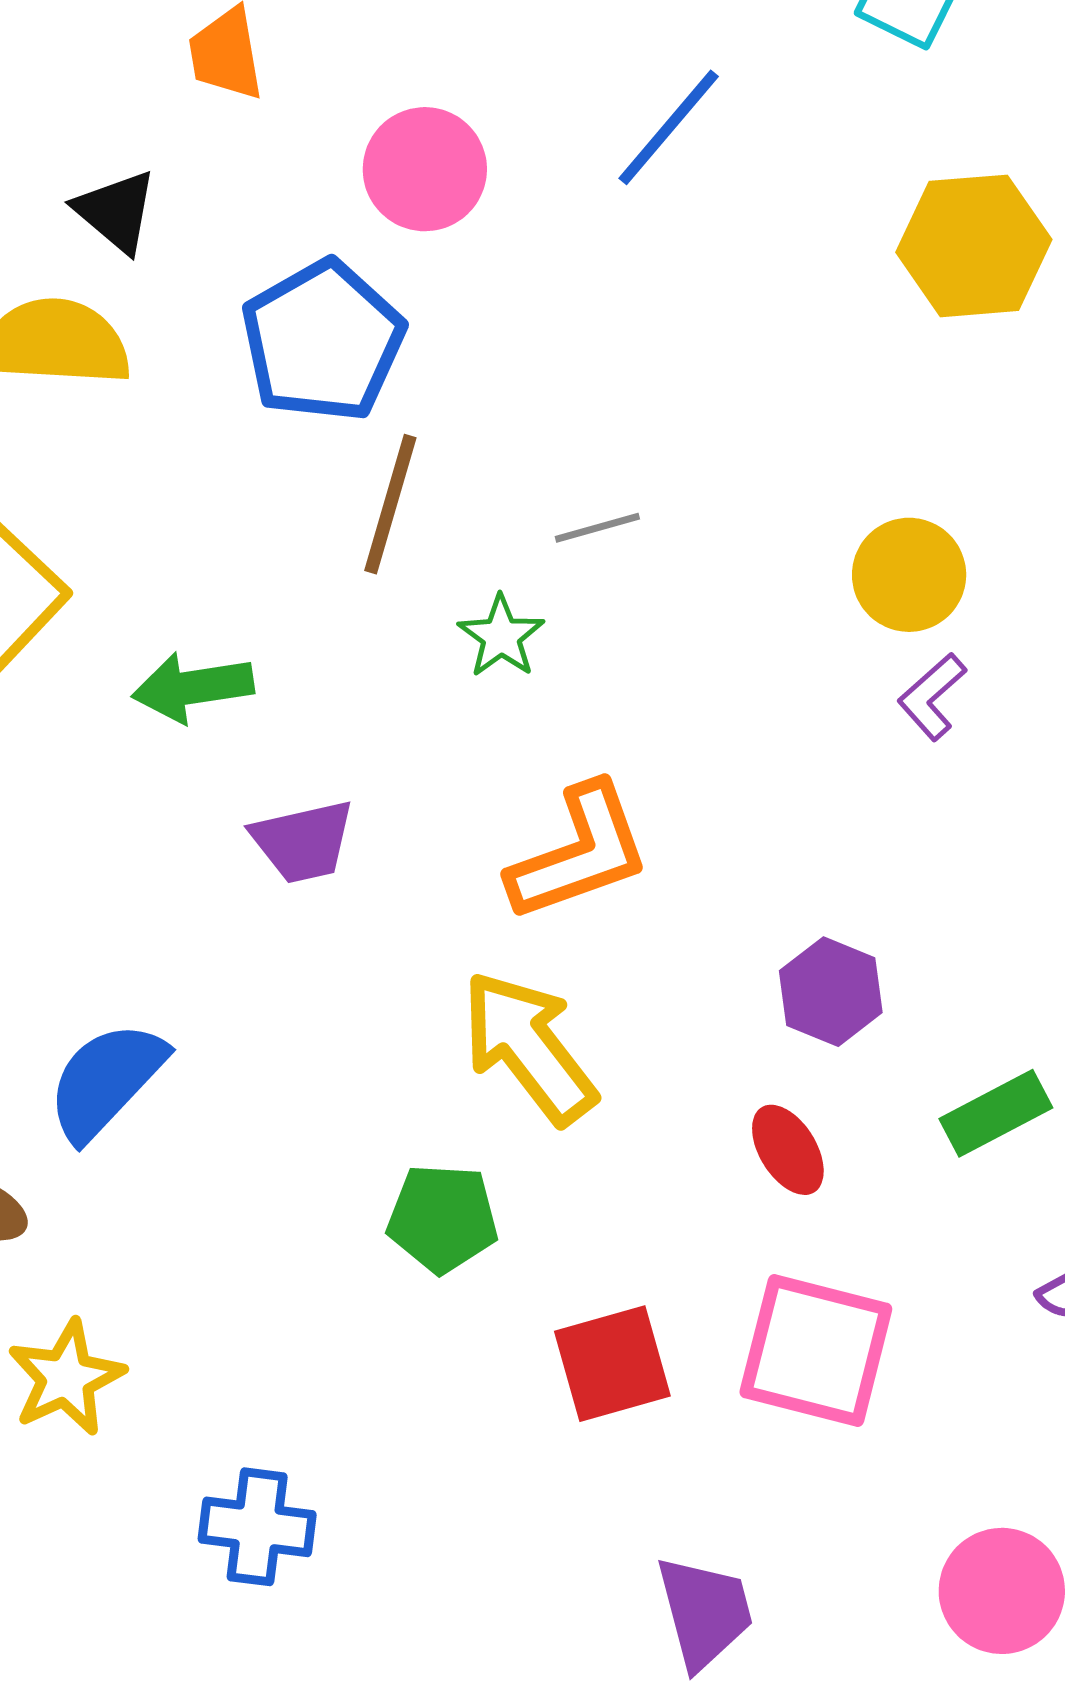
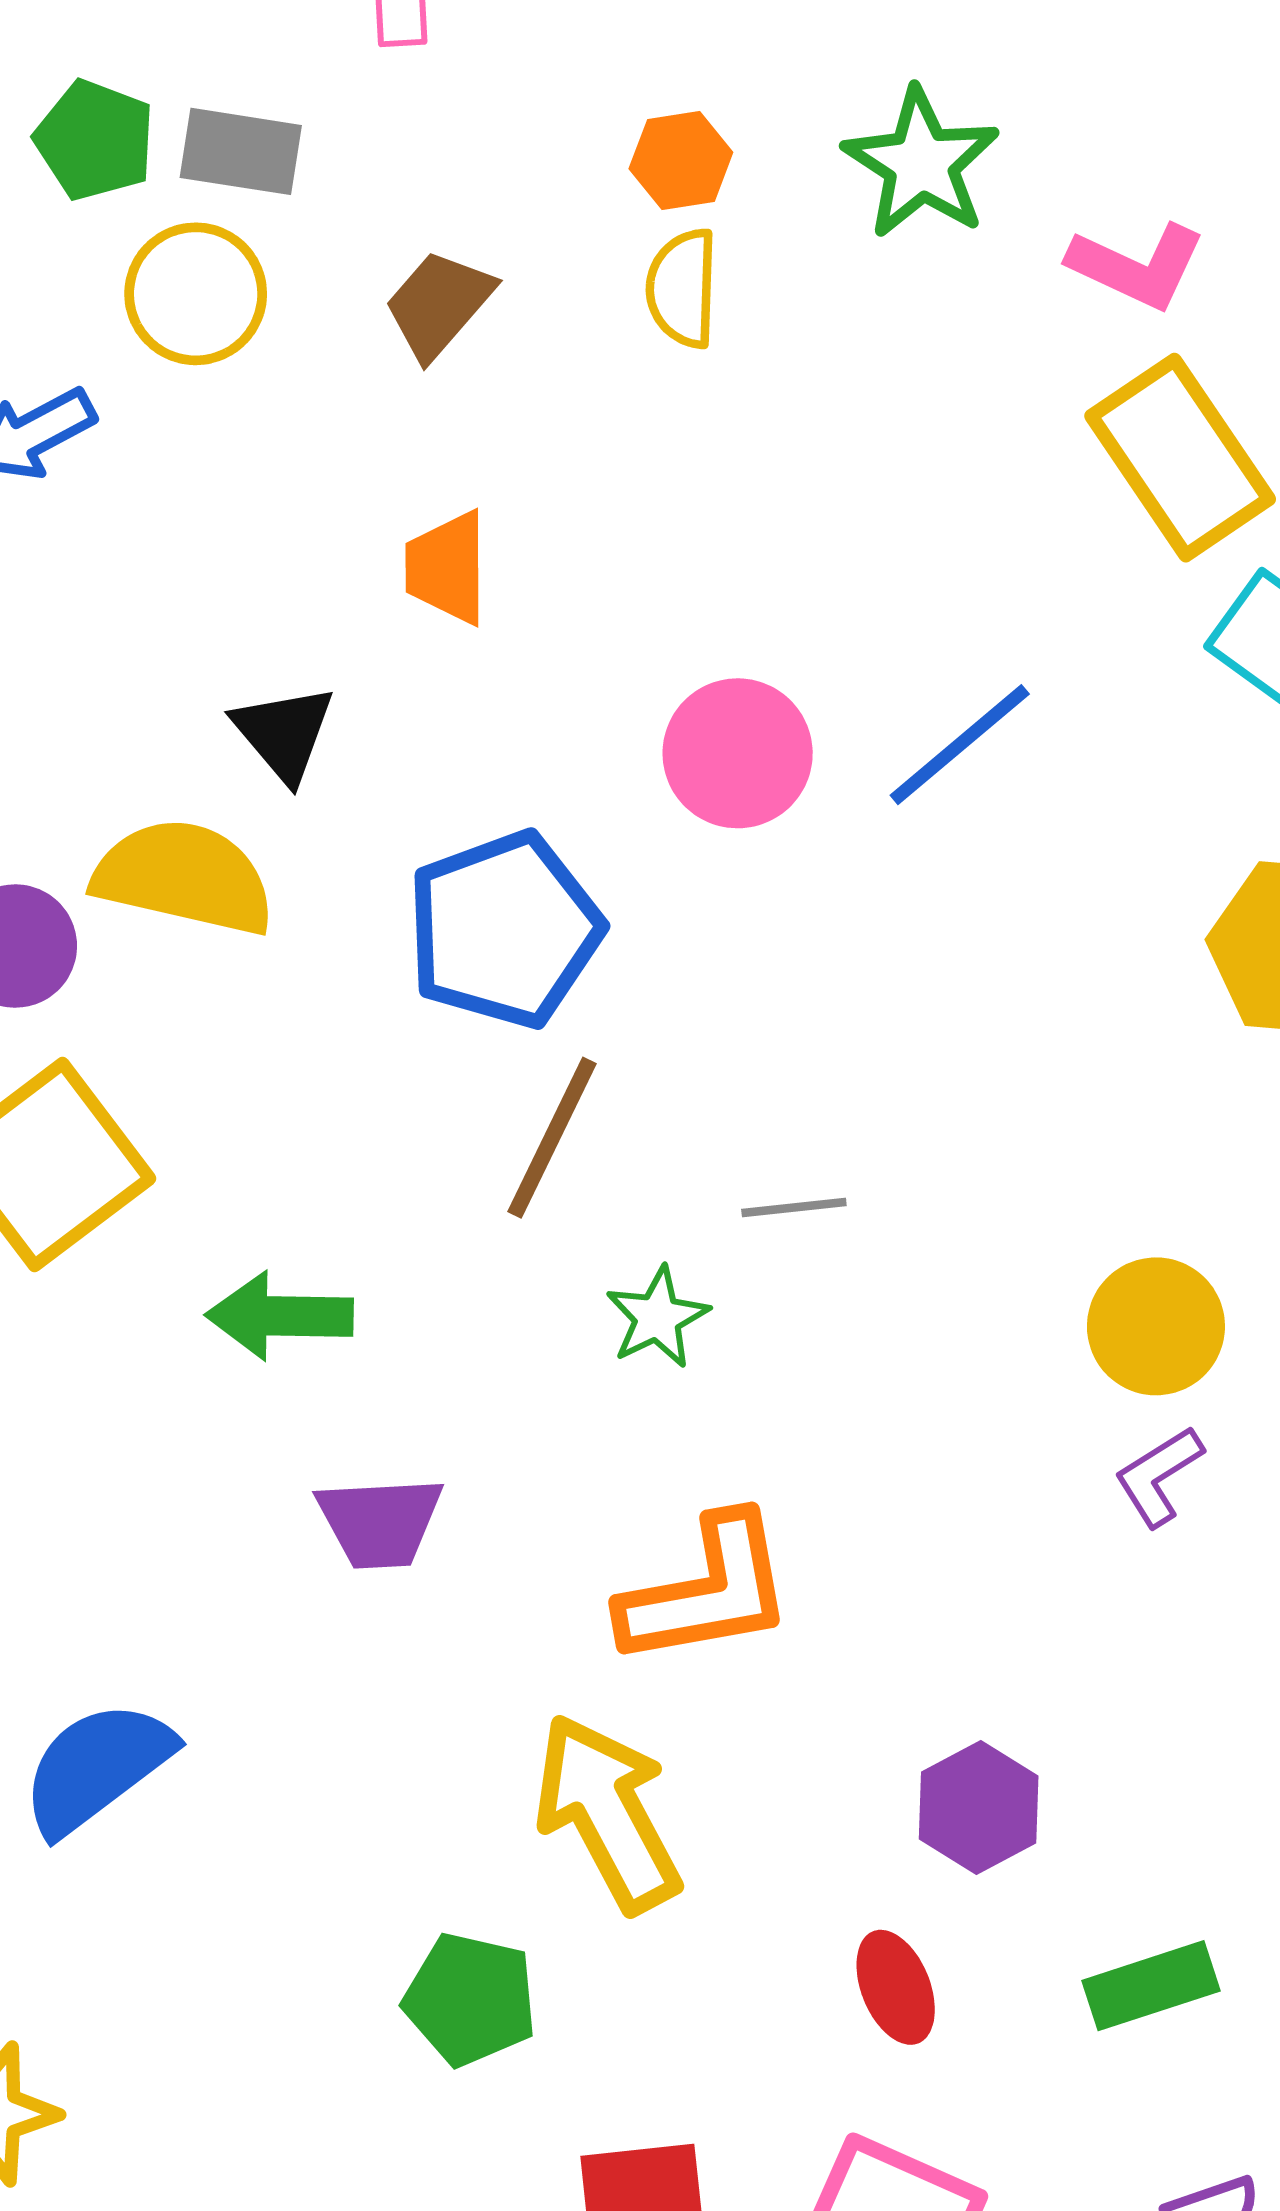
pink circle: (425, 169) -> (738, 753), moved

